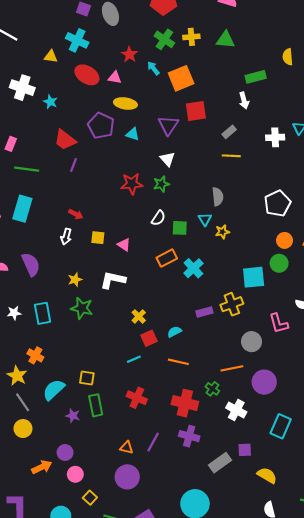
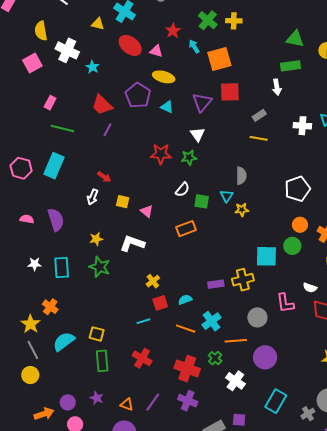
green triangle: (225, 40) -> (295, 39), moved
cyan cross: (193, 268) -> (211, 321), moved
purple star: (73, 416) -> (97, 398), moved

